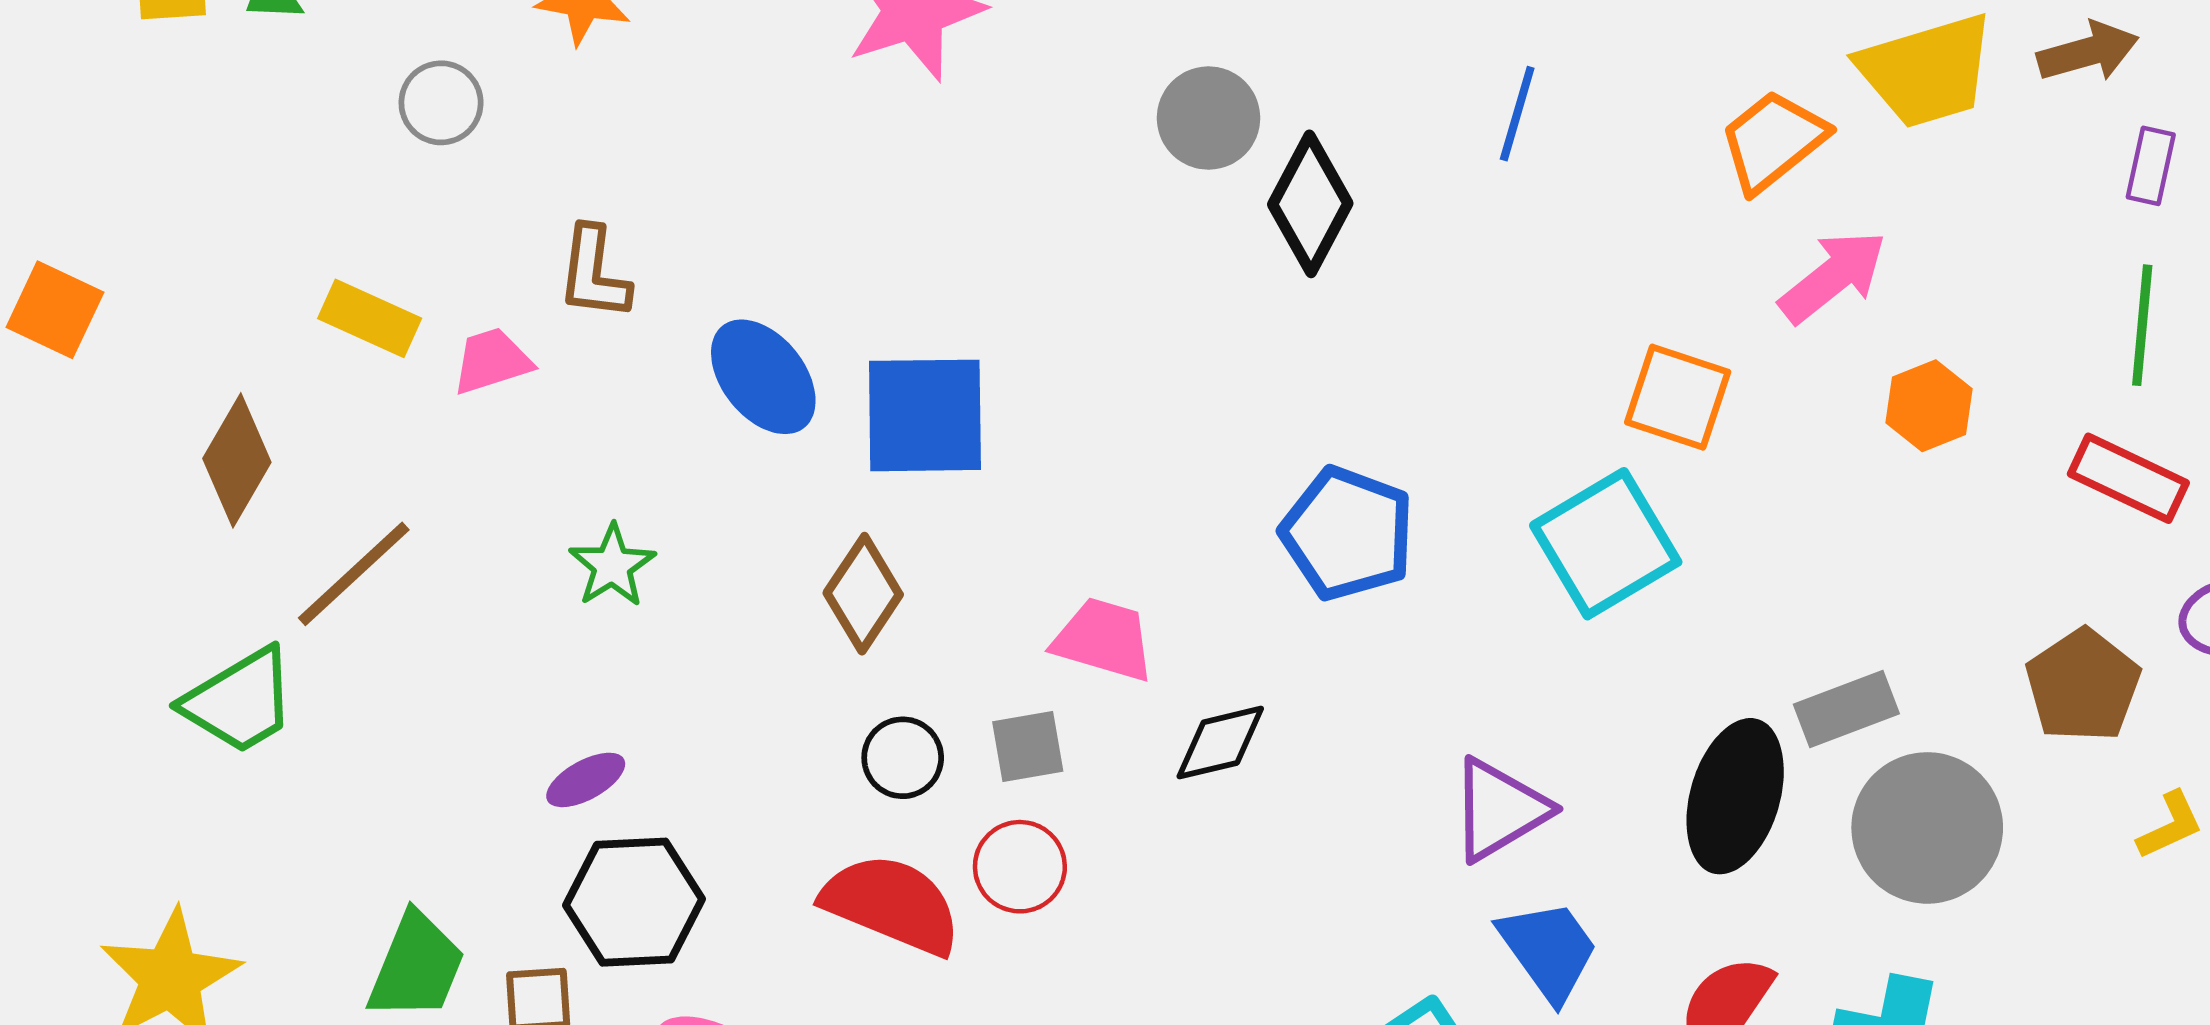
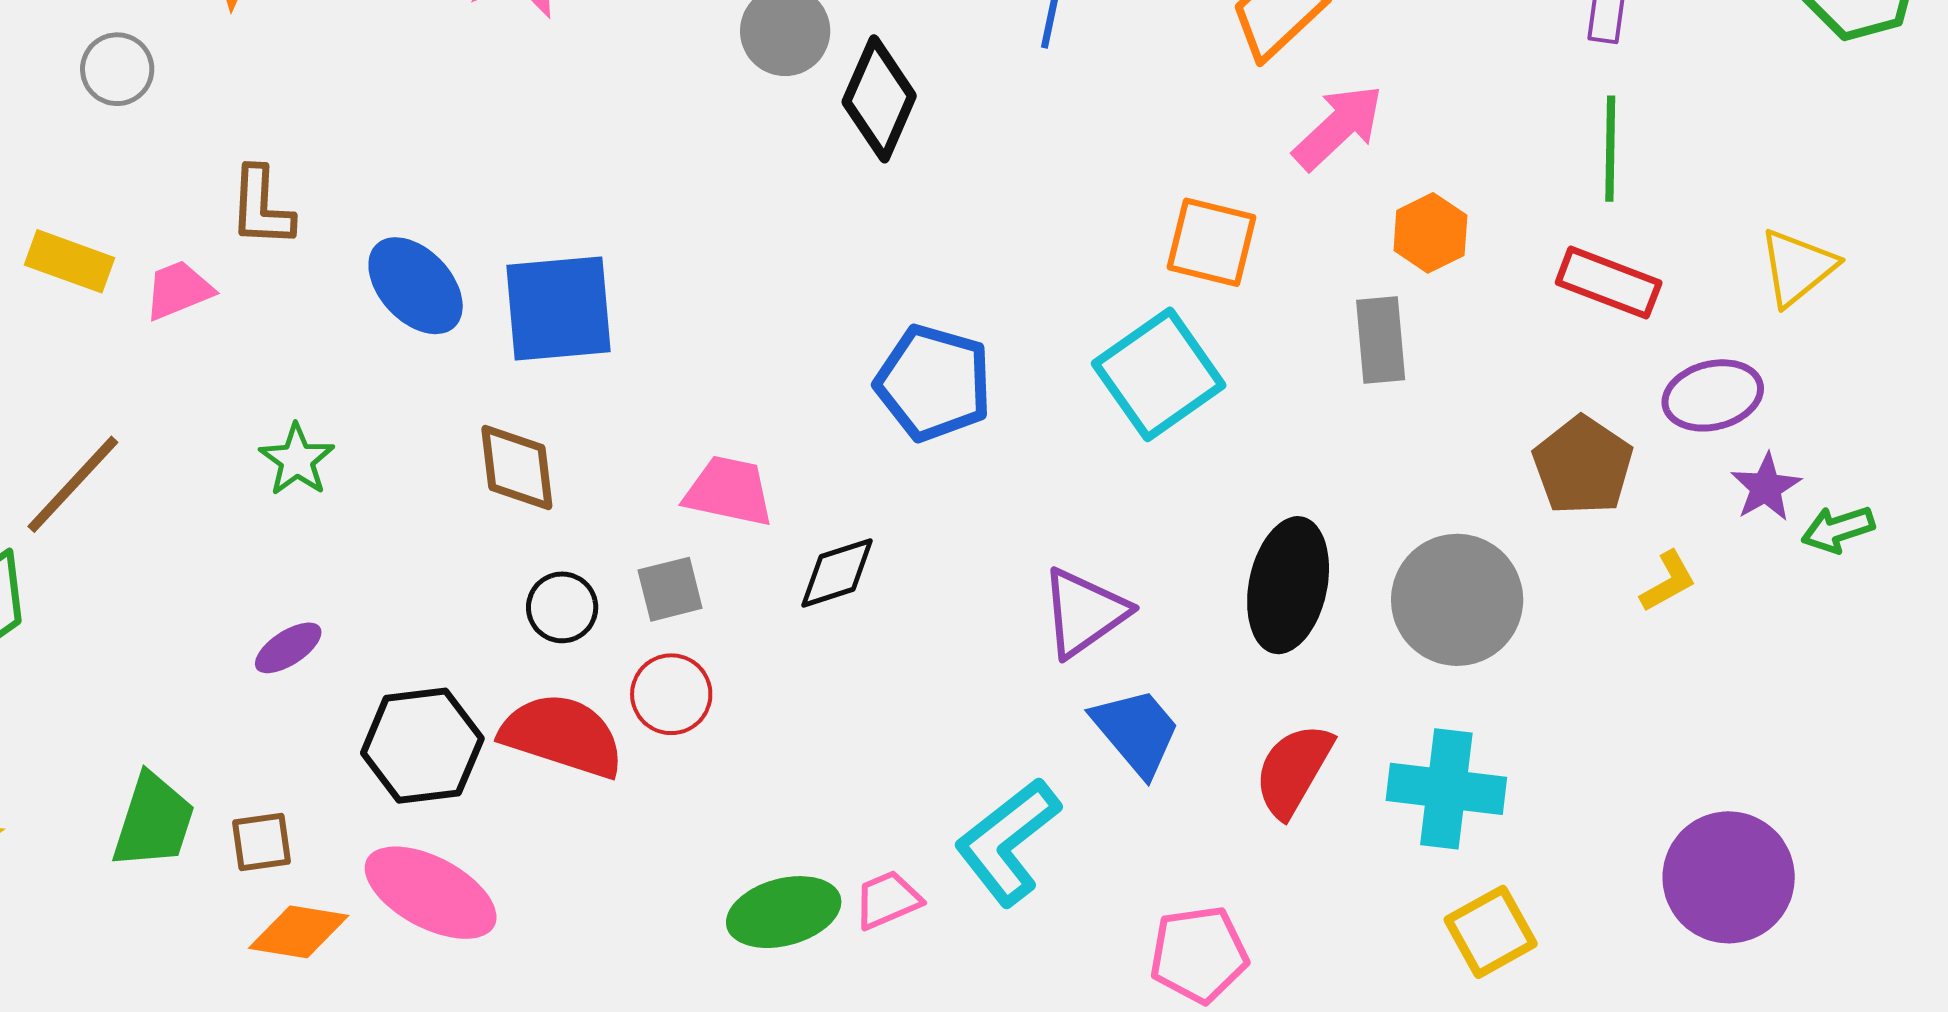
brown diamond: (863, 594) -> (517, 467), turned -36
gray rectangle: (1846, 709) -> (1381, 340), moved, turned -70
black hexagon: (634, 902) -> (422, 746), moved

